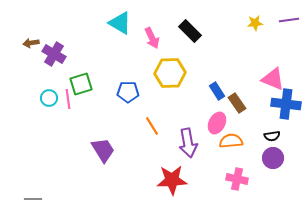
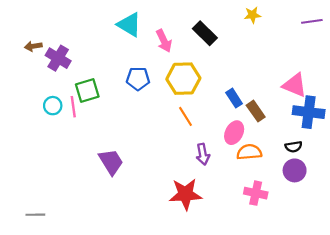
yellow star: (255, 23) -> (252, 15), moved
blue pentagon: (128, 92) -> (138, 79), moved
orange line: (152, 126) -> (186, 116), moved
purple arrow: (188, 143) -> (203, 154), size x0.7

